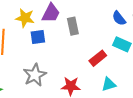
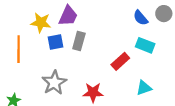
gray rectangle: (73, 26) -> (79, 41), moved, turned 30
cyan triangle: (109, 84) -> (144, 88), moved

